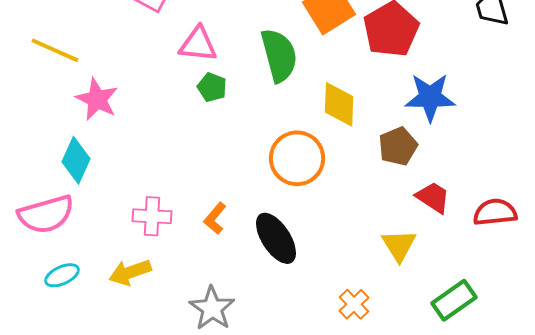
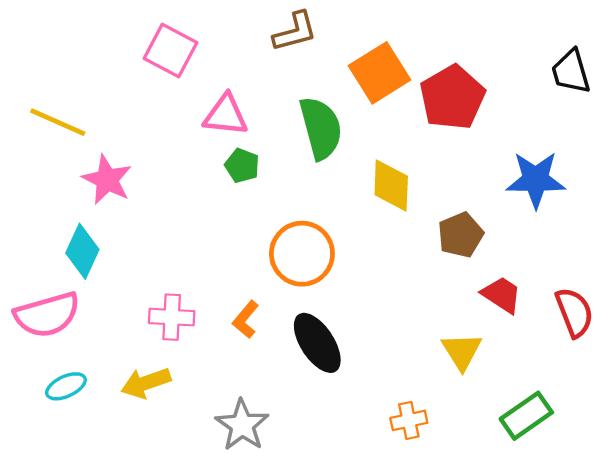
blue star: (430, 97) -> (536, 180), moved
orange circle: (297, 158) -> (302, 254), moved
red semicircle: (495, 212) -> (574, 312), turned 75
orange cross: (354, 304) -> (409, 420), turned 32

